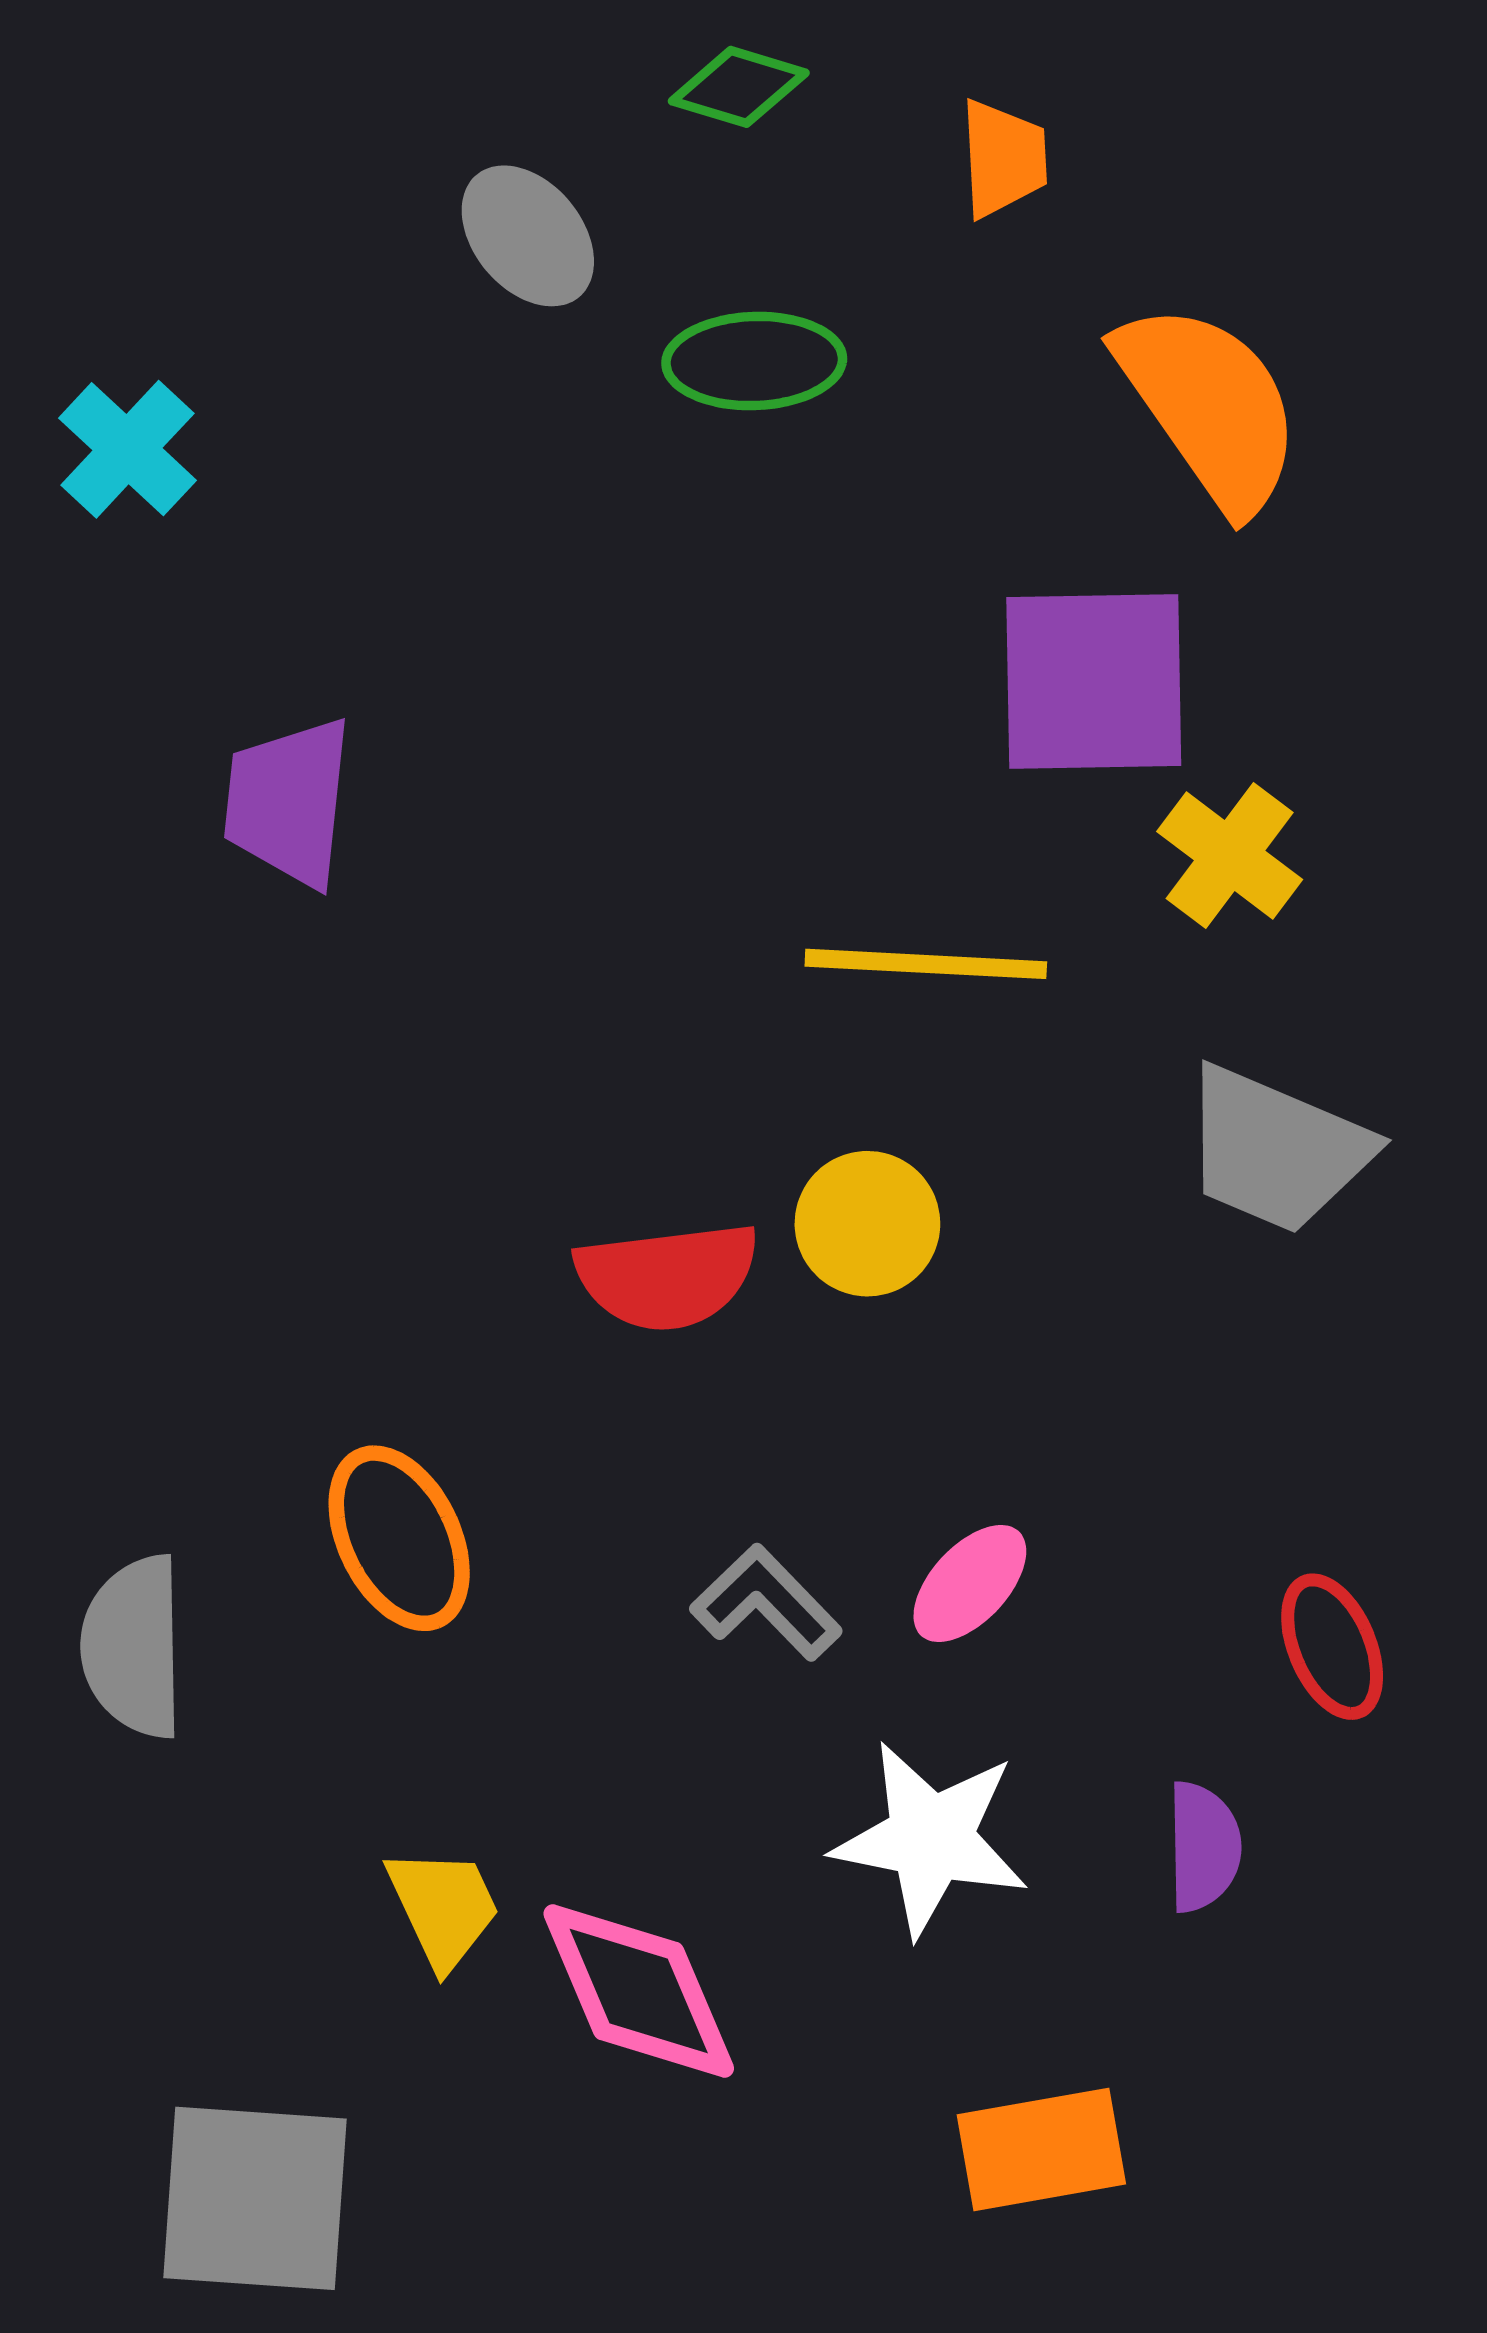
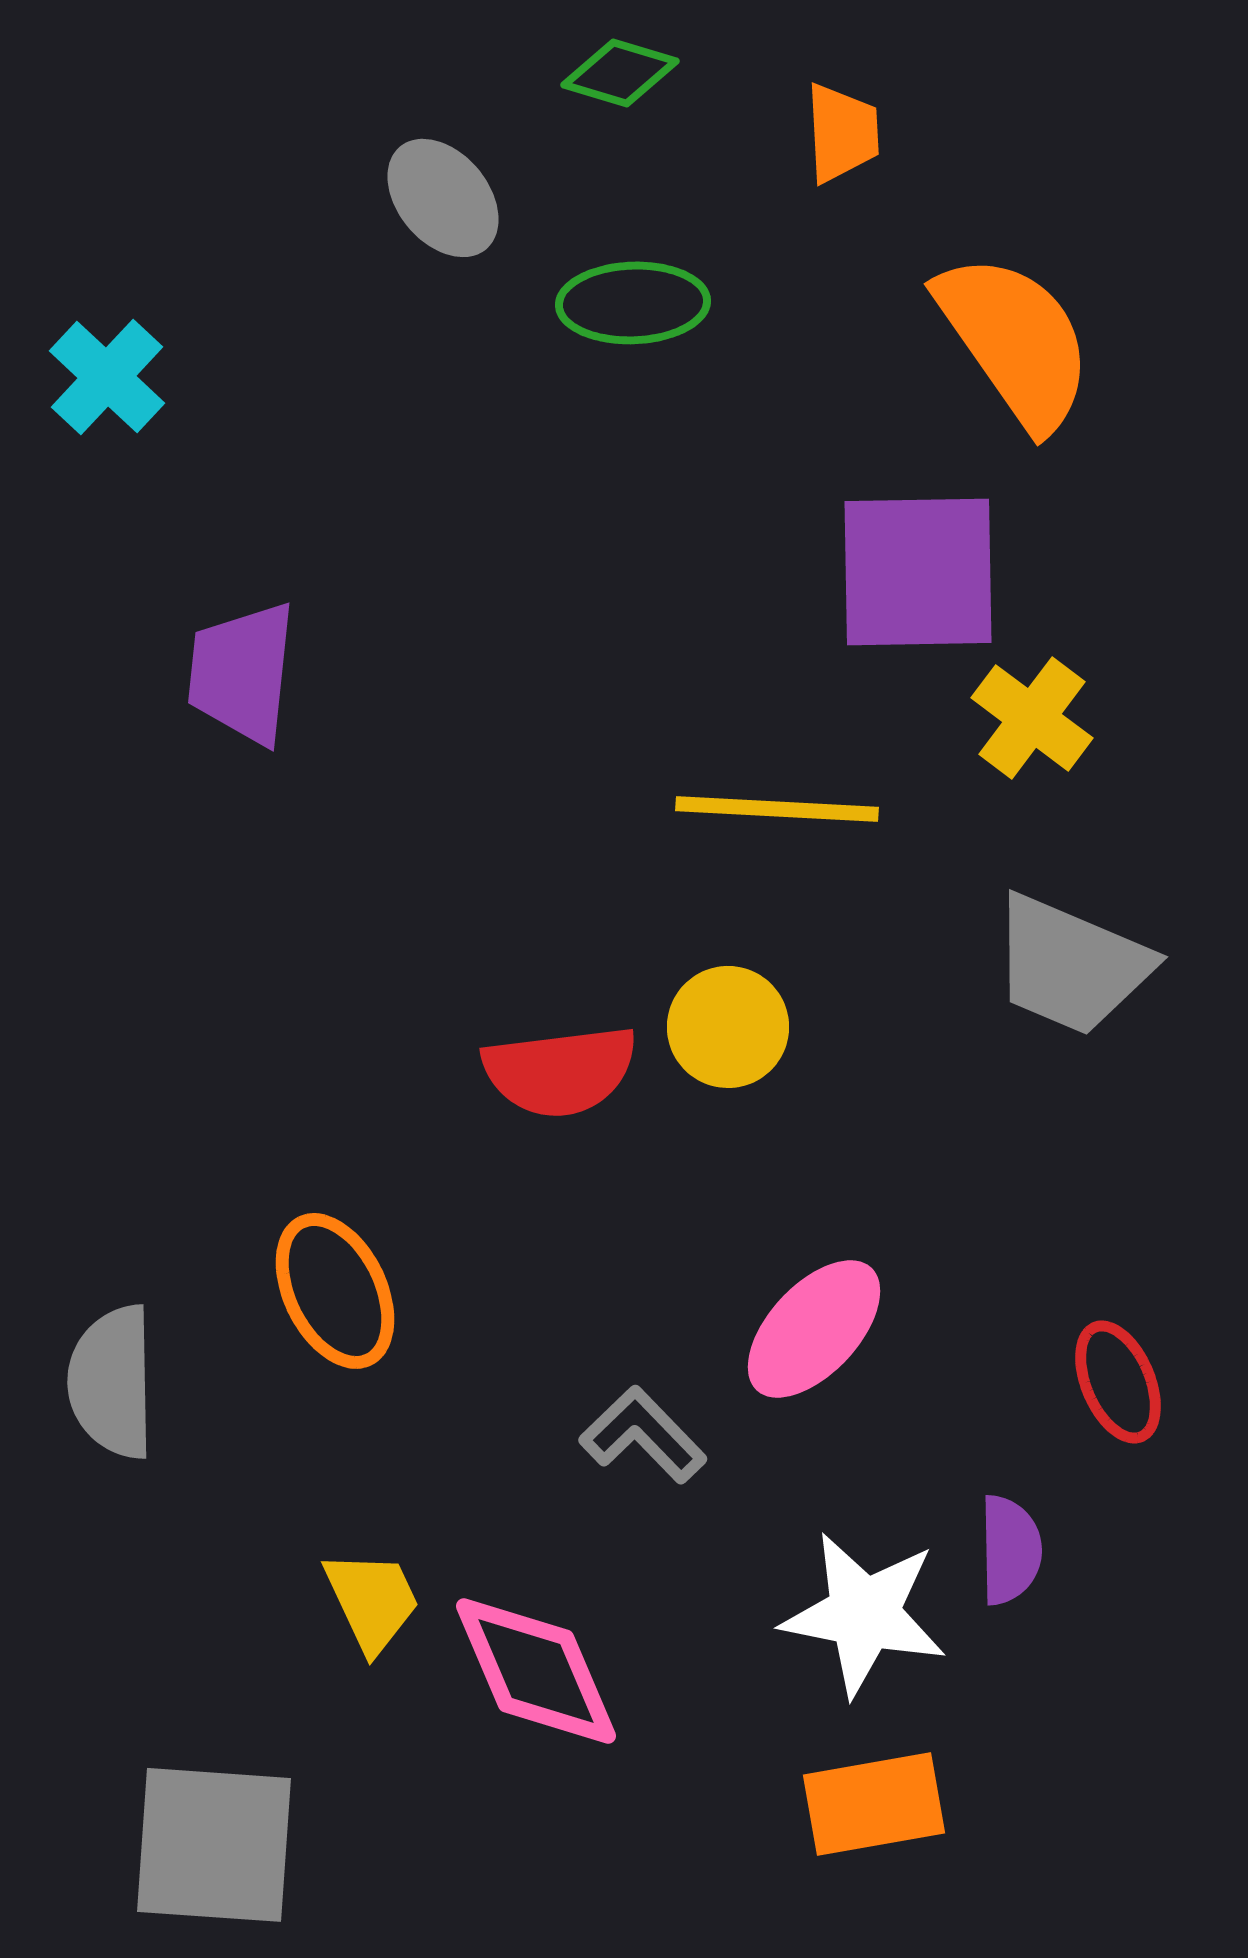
pink ellipse: (970, 1584) -> (814, 1329), size x1.4
gray L-shape: (766, 1603) -> (643, 1435), moved
white star: (931, 1838) -> (864, 1614), moved

